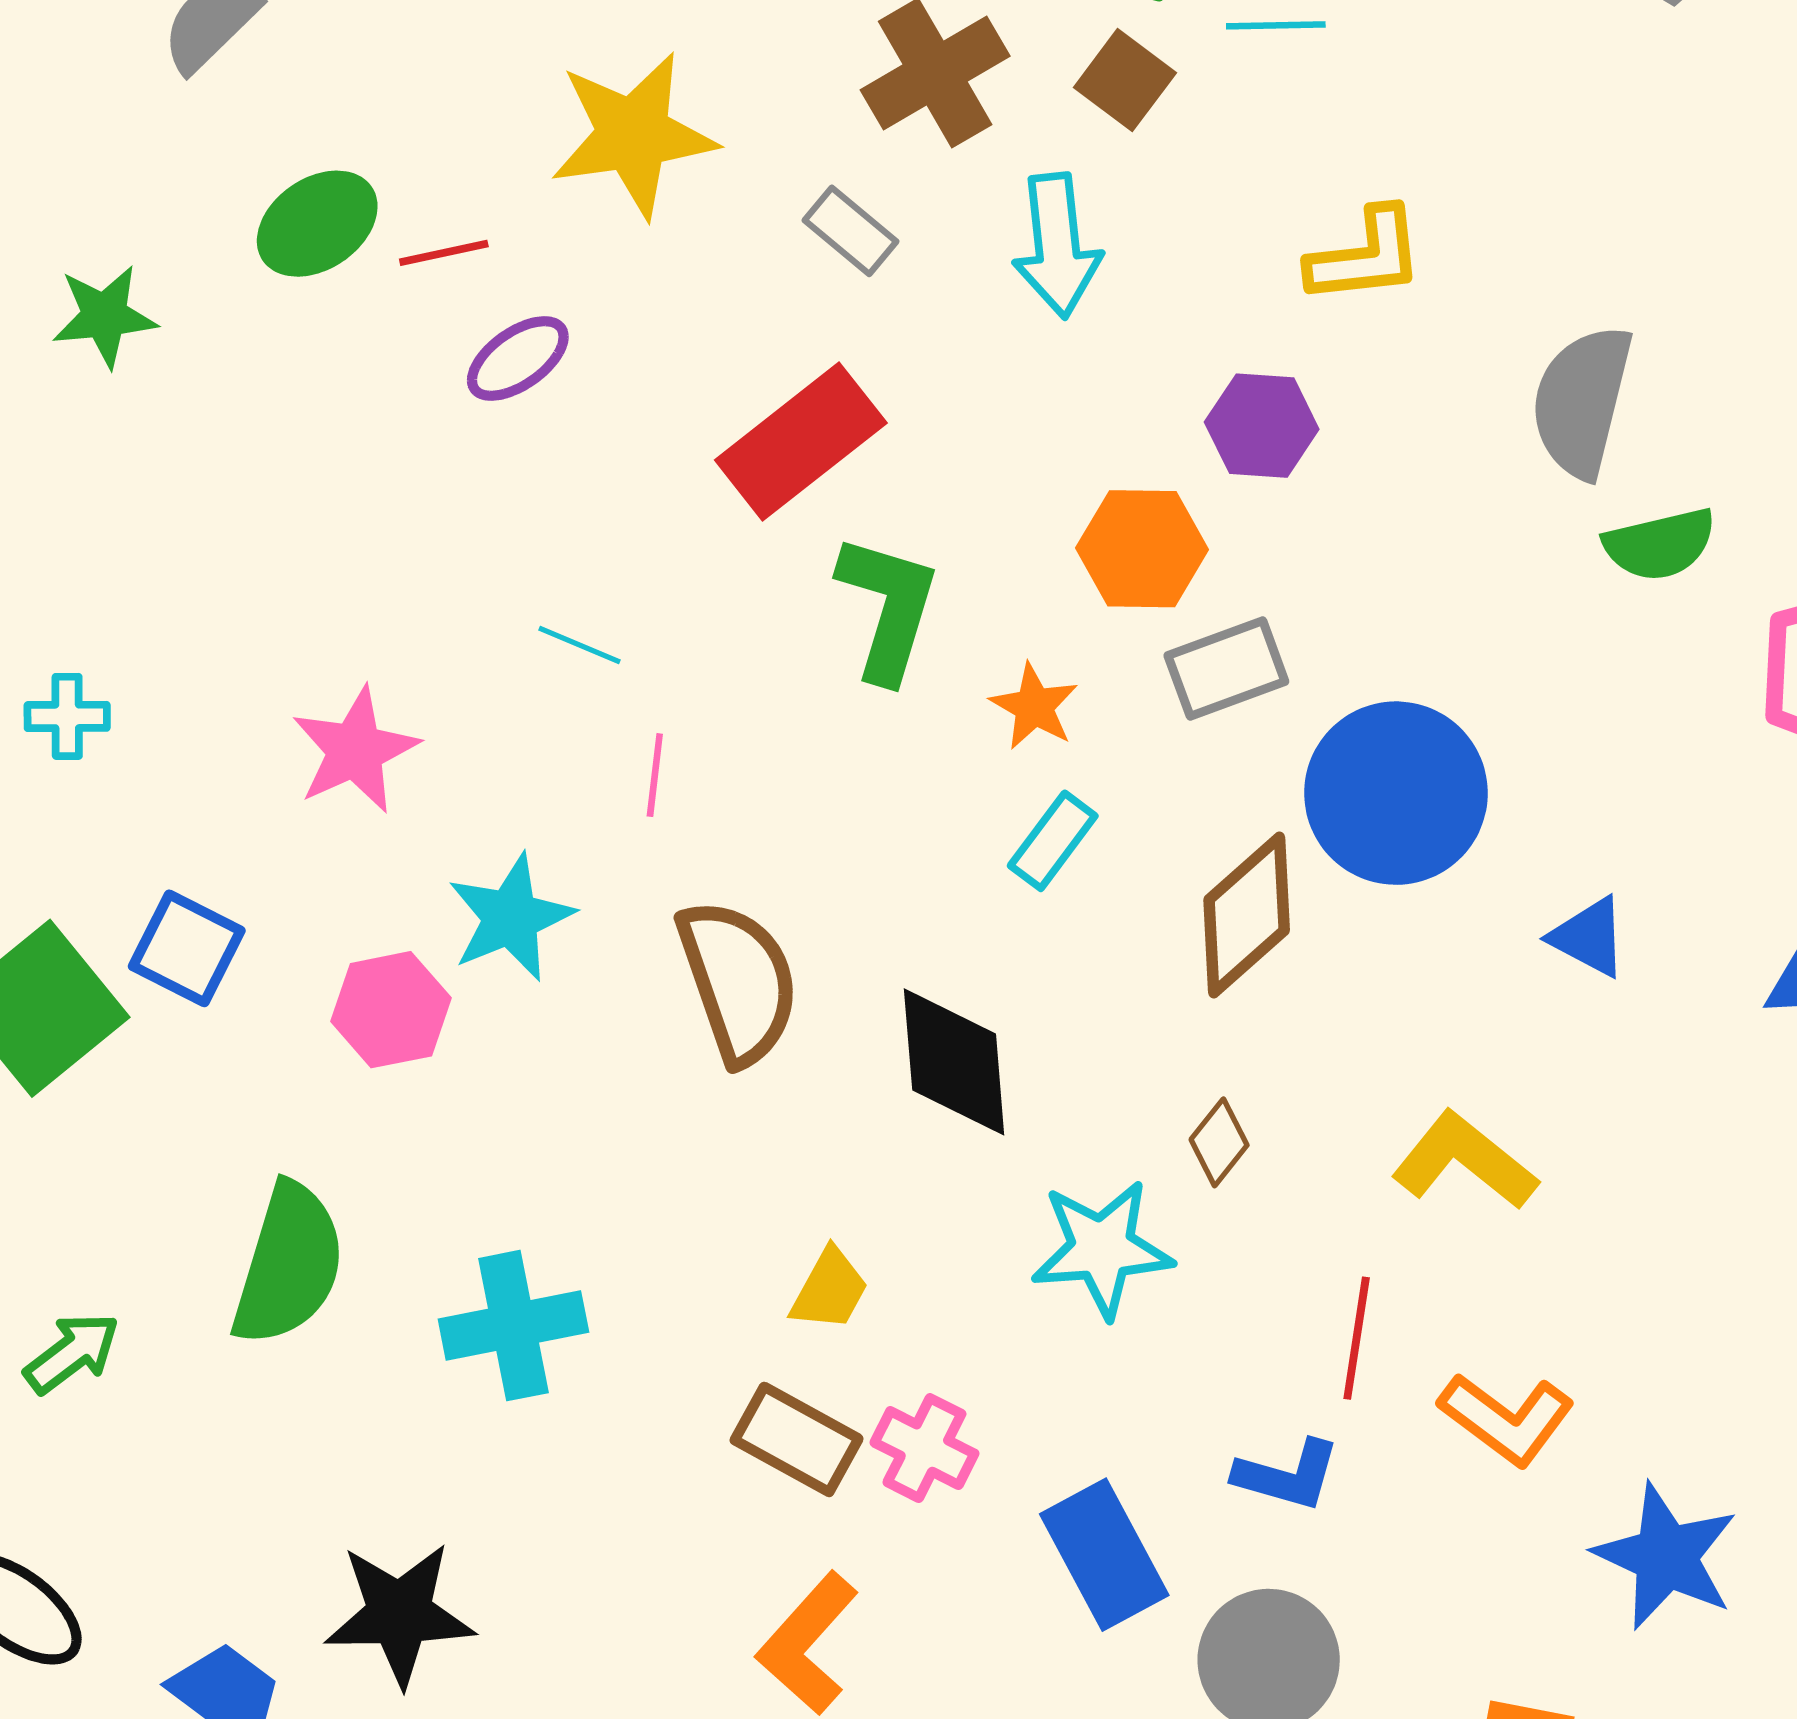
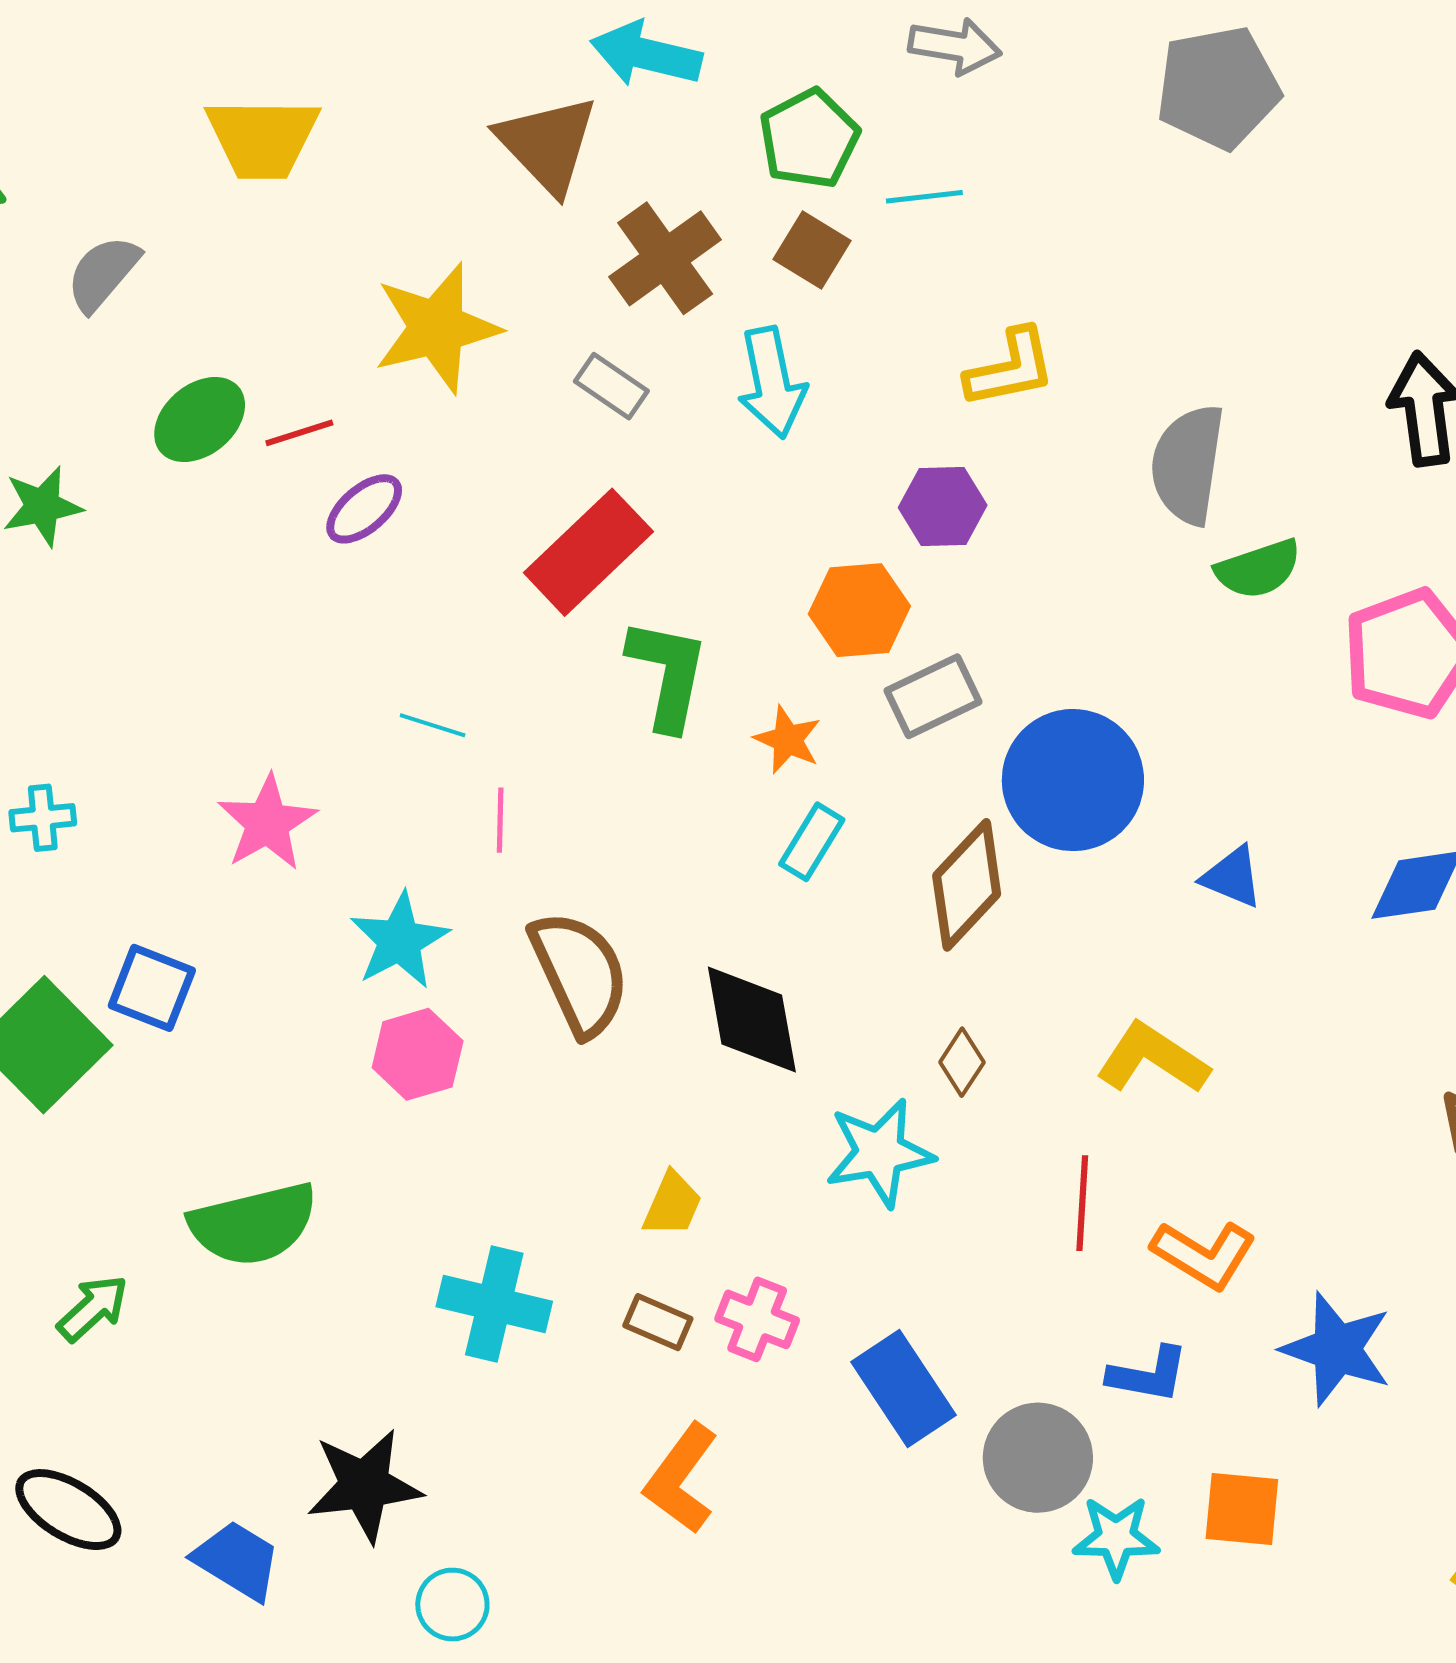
pink hexagon: (391, 1010) -> (418, 1054), moved
green semicircle: (289, 1264) -> (253, 1224), turned 65
cyan cross: (513, 1326) -> (494, 1304), moved, turned 30
brown rectangle: (797, 1439) -> (658, 1322), size x0.7
blue L-shape: (1287, 1475) -> (1148, 1375), moved

